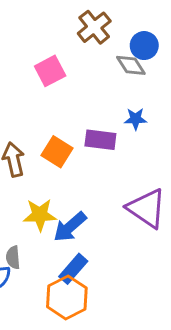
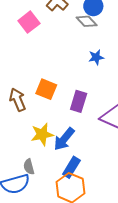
pink square: (50, 71) -> (29, 22), moved
purple rectangle: (100, 140) -> (79, 101), moved, turned -70

